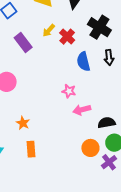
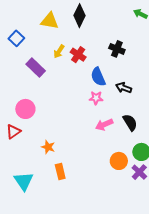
black cross: (99, 27) -> (117, 49), moved, size x0.7
black arrow: (109, 57) -> (124, 88), moved, turned 126
pink star: (69, 91) -> (96, 98), moved
black semicircle: (107, 123) -> (130, 122), moved, turned 78

